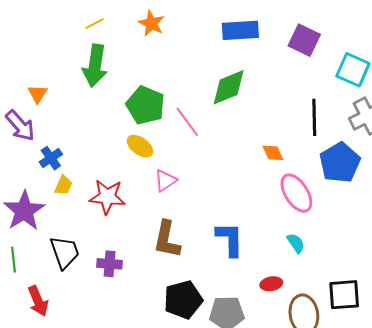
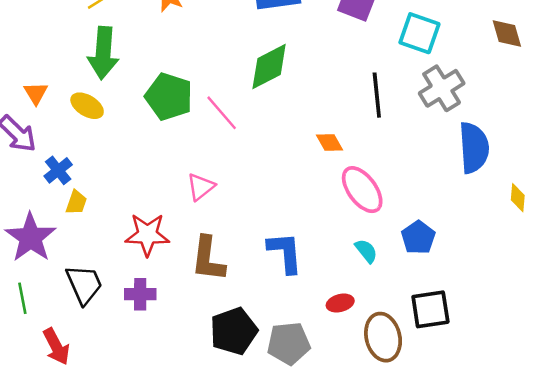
yellow ellipse: (140, 146) -> (87, 106), moved
blue pentagon: (340, 163) -> (418, 238), moved, size x0.7
red star: (107, 197) -> (147, 235), moved

